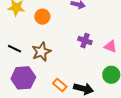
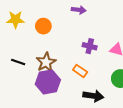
purple hexagon: (23, 78) -> (48, 82), moved
orange rectangle: (60, 85) -> (80, 71), moved

